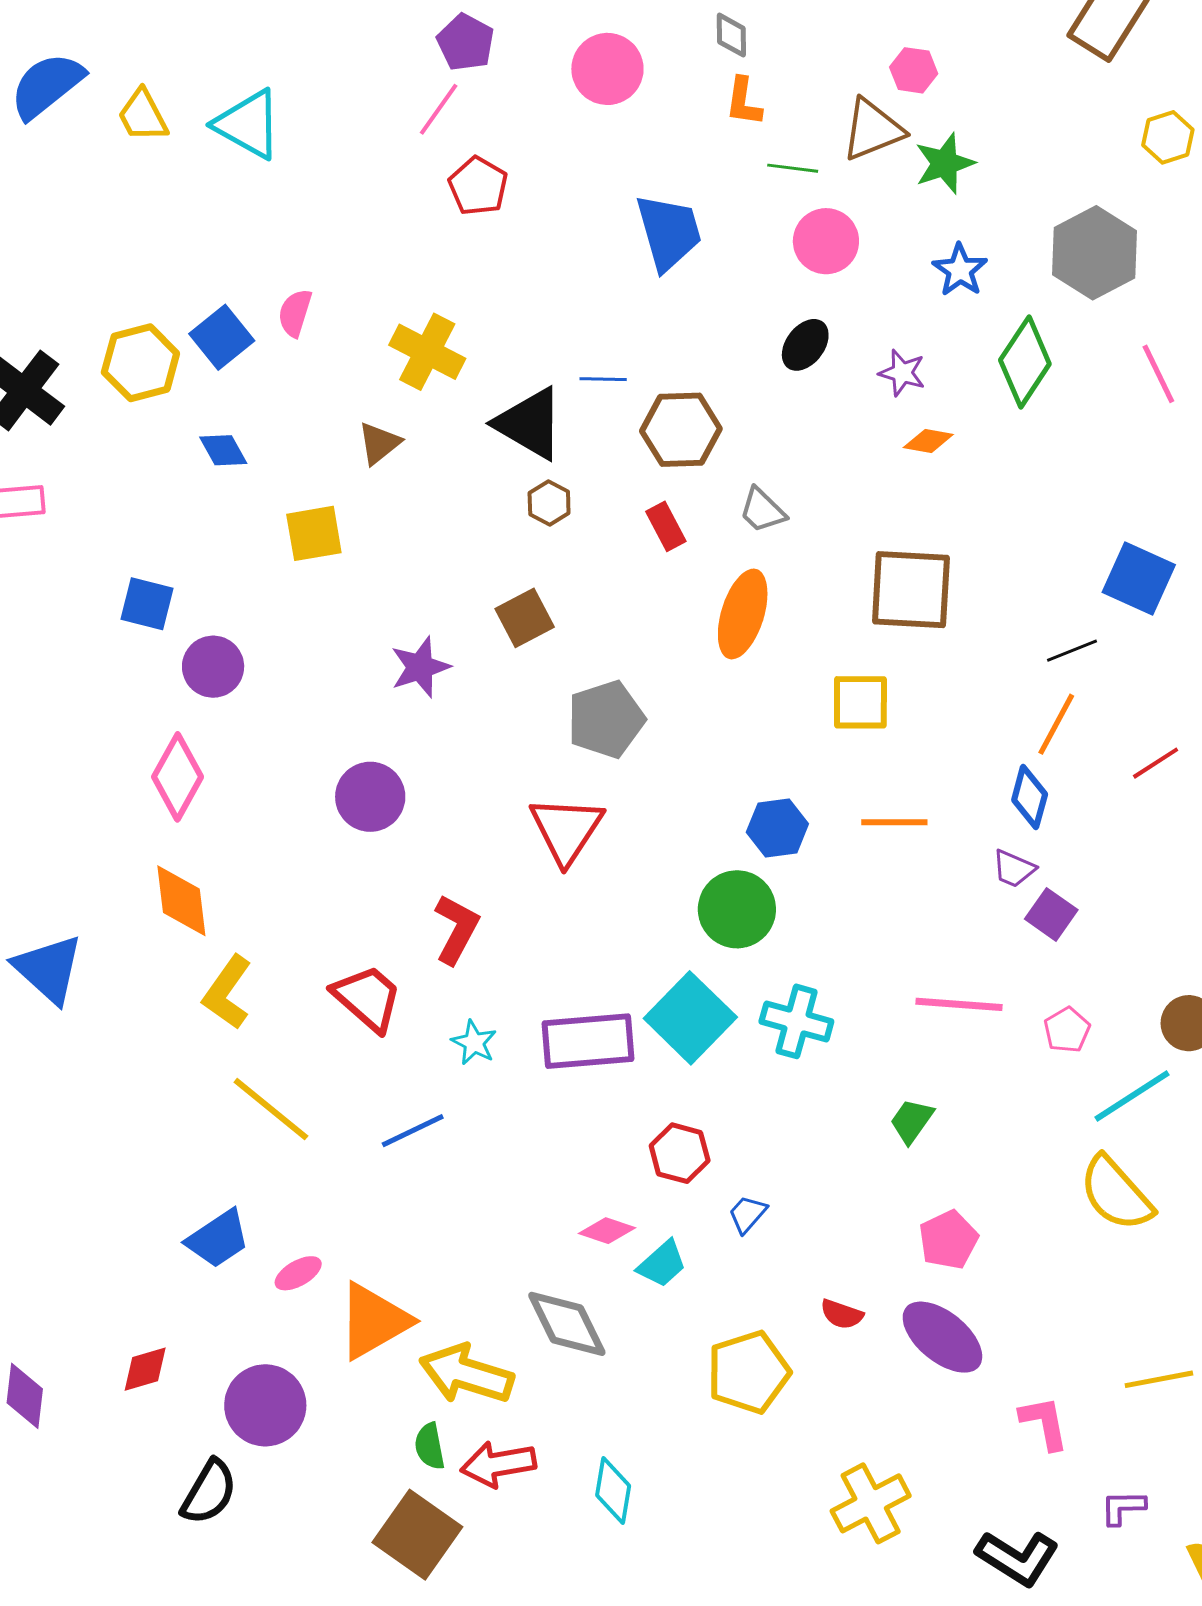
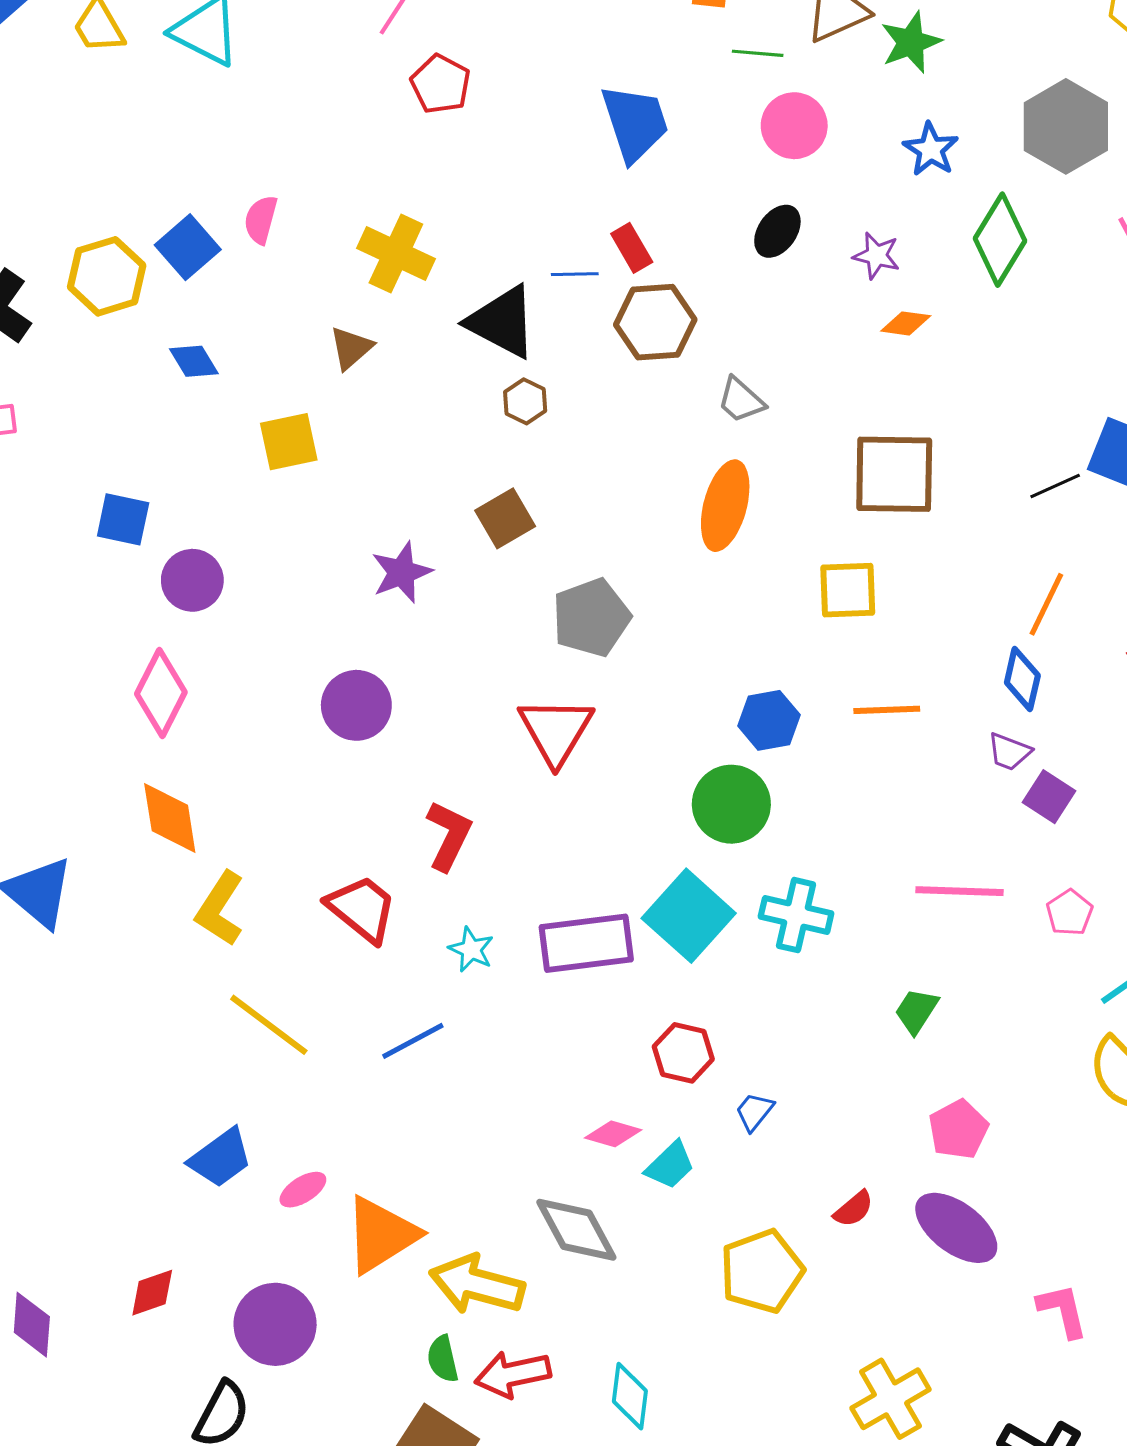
red rectangle: (666, 526) -> (632, 248), moved
black line: (1072, 651) -> (1055, 486), moved
red semicircle: (842, 1314) -> (854, 1209), turned -57

